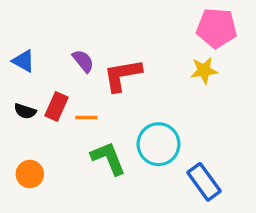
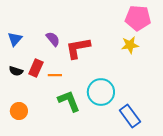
blue triangle: (24, 61) -> (15, 39), turned 42

